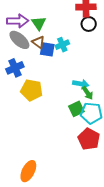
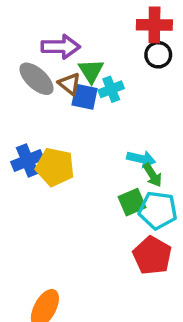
purple arrow: (18, 21) -> (61, 47), moved
green triangle: (39, 23) -> (91, 71), moved
blue cross: (15, 68) -> (27, 160), moved

